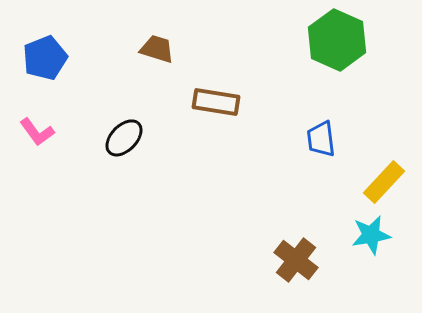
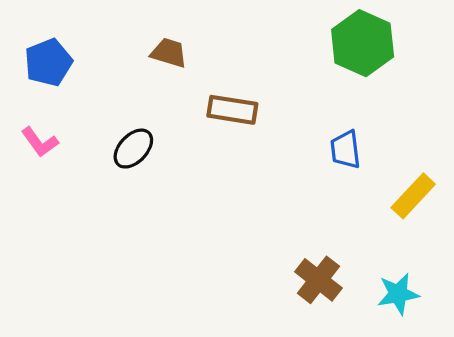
cyan star: (371, 235) -> (398, 294), moved

